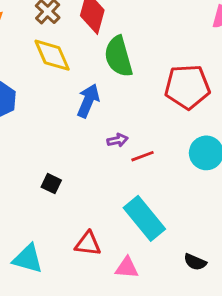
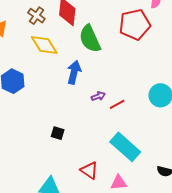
red pentagon: (187, 87) -> (135, 24), moved
red triangle: (88, 244) -> (89, 170), turned 36

